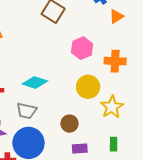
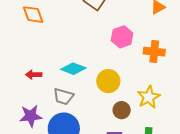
yellow circle: (88, 87) -> (108, 81), moved
brown circle: (70, 124) -> (122, 110), moved

